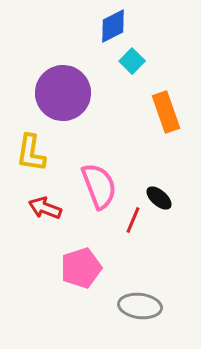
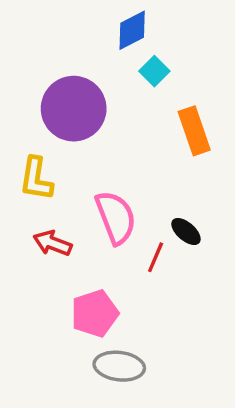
gray ellipse: (140, 306) -> (119, 366), moved

